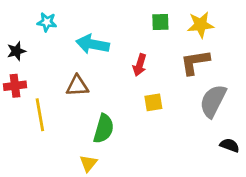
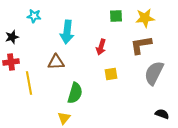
cyan arrow: (93, 44) -> (67, 32), turned -95
black semicircle: (230, 145) -> (162, 114), moved

